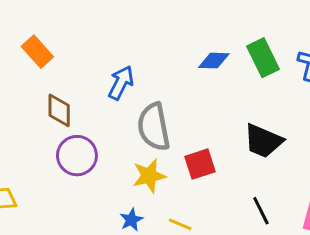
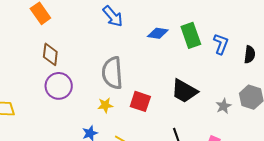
blue arrow: (121, 83) -> (113, 16), moved, turned 105
red square: (200, 164) -> (140, 101), turned 30
yellow star: (149, 176) -> (105, 105), size x0.7

